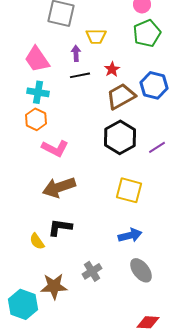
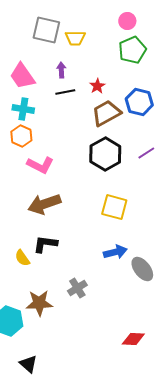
yellow trapezoid: (96, 36) -> (75, 38), moved
purple line: (157, 147) -> (146, 153), moved
gray ellipse: (141, 270) -> (142, 269), moved

